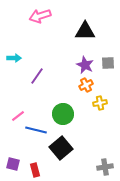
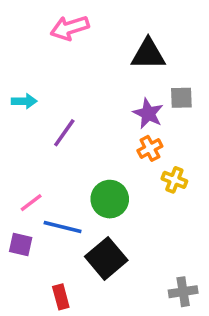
gray square: (108, 63) -> (181, 98), moved
yellow cross: (100, 103) -> (174, 180), turned 32
purple square: (13, 164) -> (21, 244), moved

